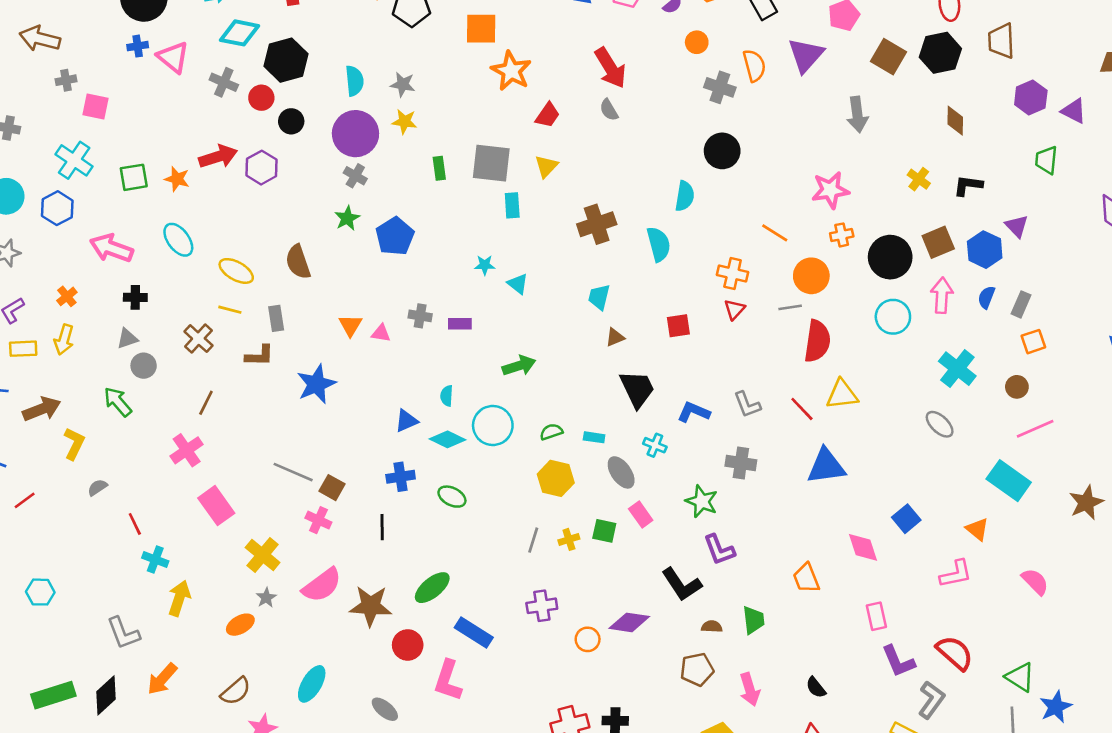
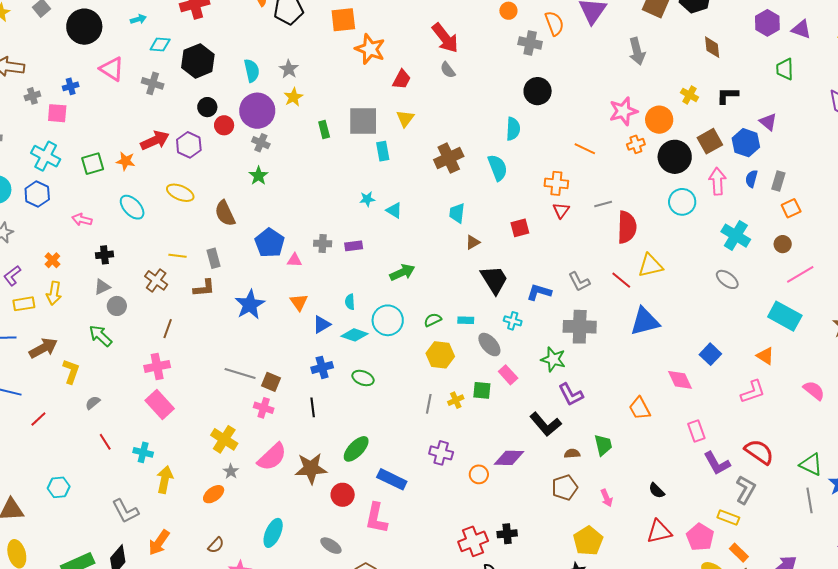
cyan diamond: (239, 33) -> (160, 44), size x0.7
blue cross: (138, 46) -> (71, 86), moved
gray star: (403, 84) -> (289, 69), turned 30
red circle: (261, 98) -> (224, 125), moved
yellow star: (404, 122) -> (293, 97), turned -30
blue pentagon: (395, 236) -> (270, 243), moved
pink arrow: (111, 248) -> (82, 220), size x0.6
yellow ellipse: (236, 271) -> (180, 193), moved
orange circle: (811, 276) -> (659, 120), moved
orange triangle: (350, 325) -> (299, 302), moved
pink cross: (187, 450) -> (157, 366), turned 30
gray cross: (741, 463) -> (580, 327), size x1.4
pink rectangle: (216, 506) -> (160, 405), moved
red line: (135, 524) -> (105, 442), moved
purple cross: (542, 606) -> (441, 453), turned 30
pink arrow: (750, 689) -> (607, 498), size x0.7
brown semicircle: (236, 691) -> (216, 545), size x0.7

